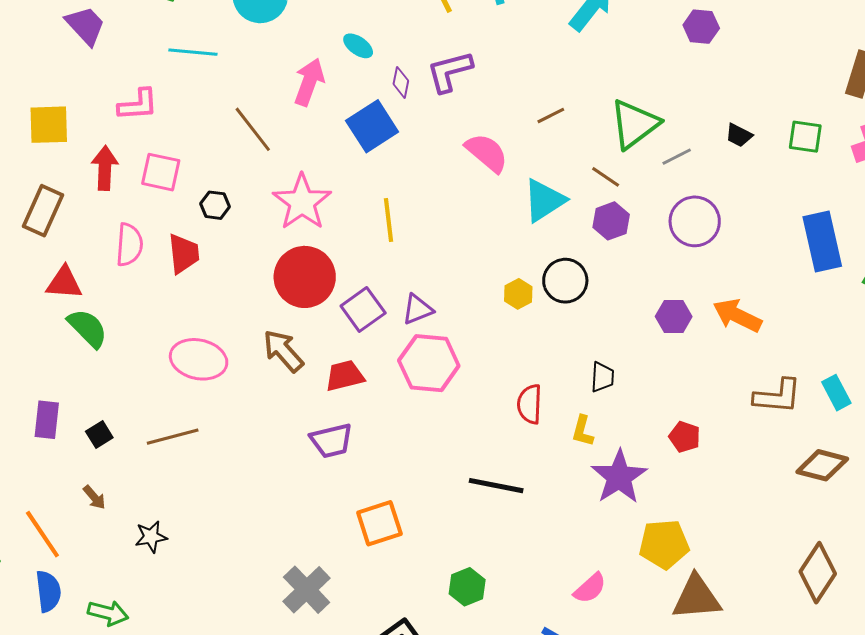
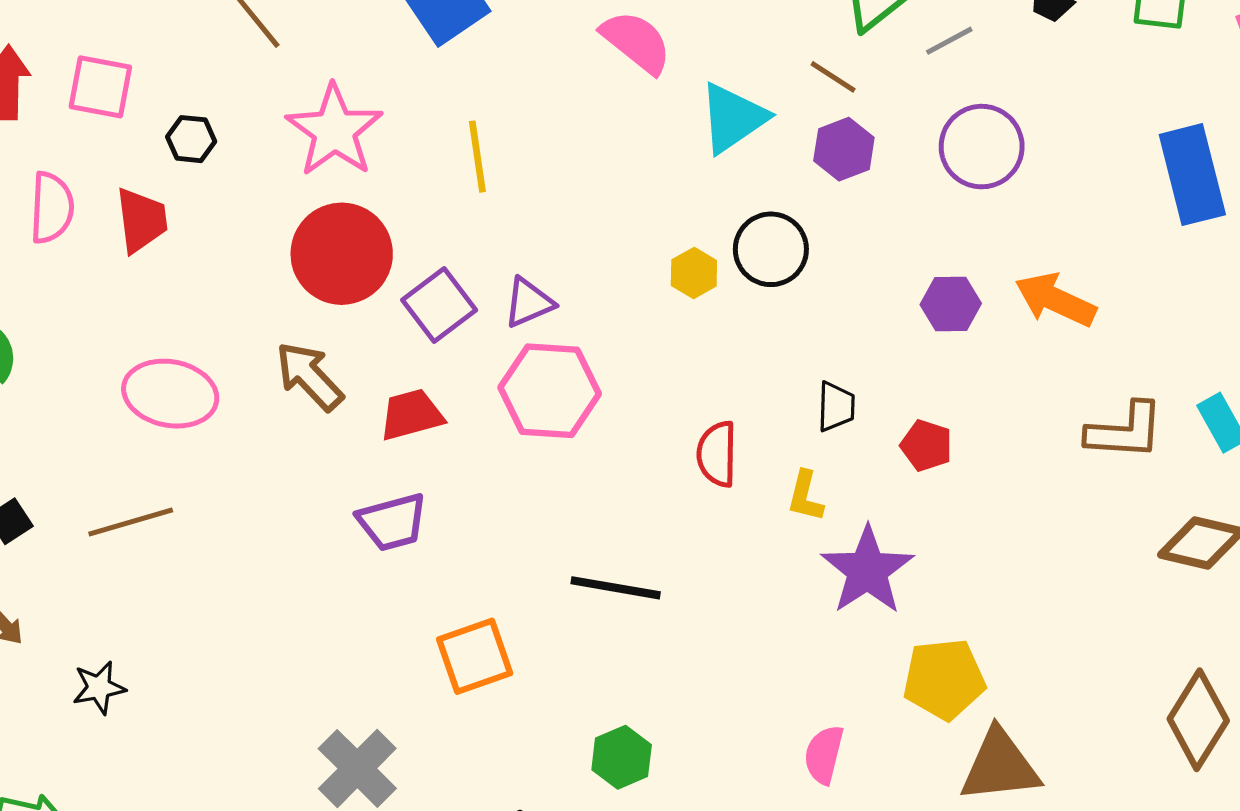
red pentagon: (685, 437) -> (926, 446), moved
black line: (496, 486) -> (616, 588), moved
pink semicircle: (590, 588) -> (824, 755), turned 147

